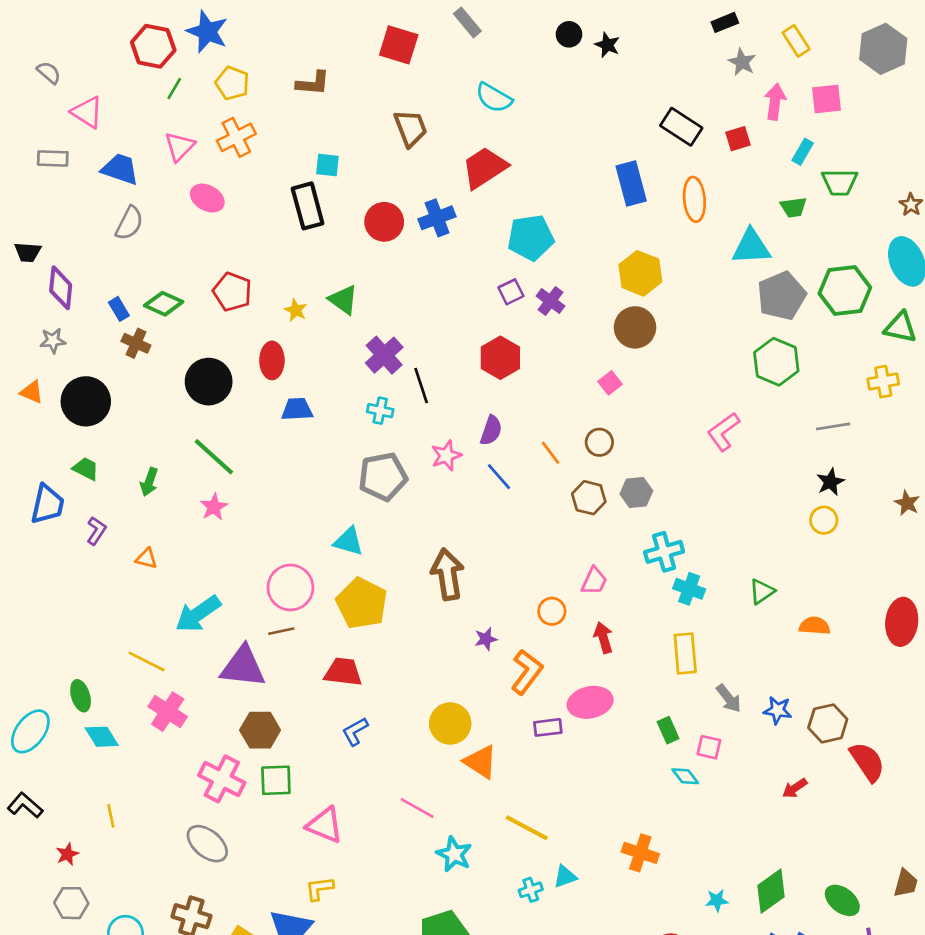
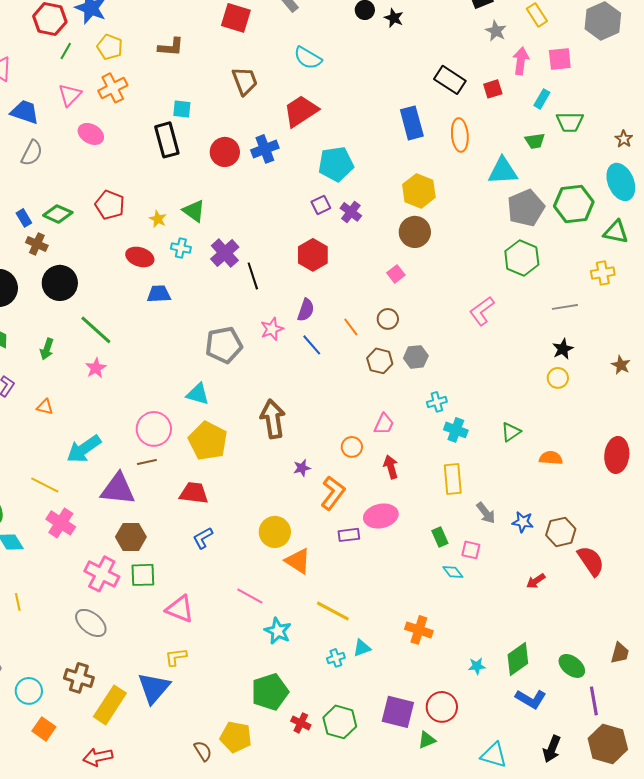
red ellipse: (272, 360) -> (140, 257), turned -72
black circle: (209, 382) -> (60, 283), moved
cyan cross: (380, 411) -> (181, 248), moved
cyan cross: (664, 552) -> (437, 402), size x0.7

